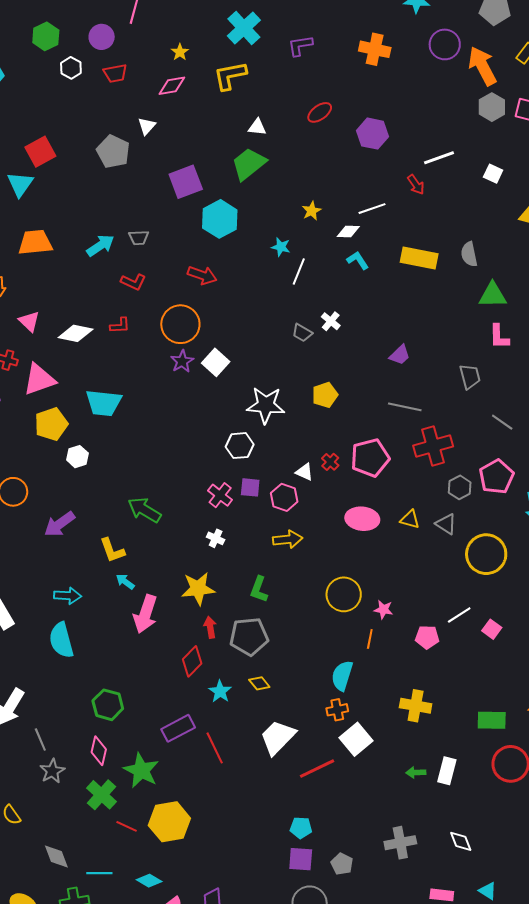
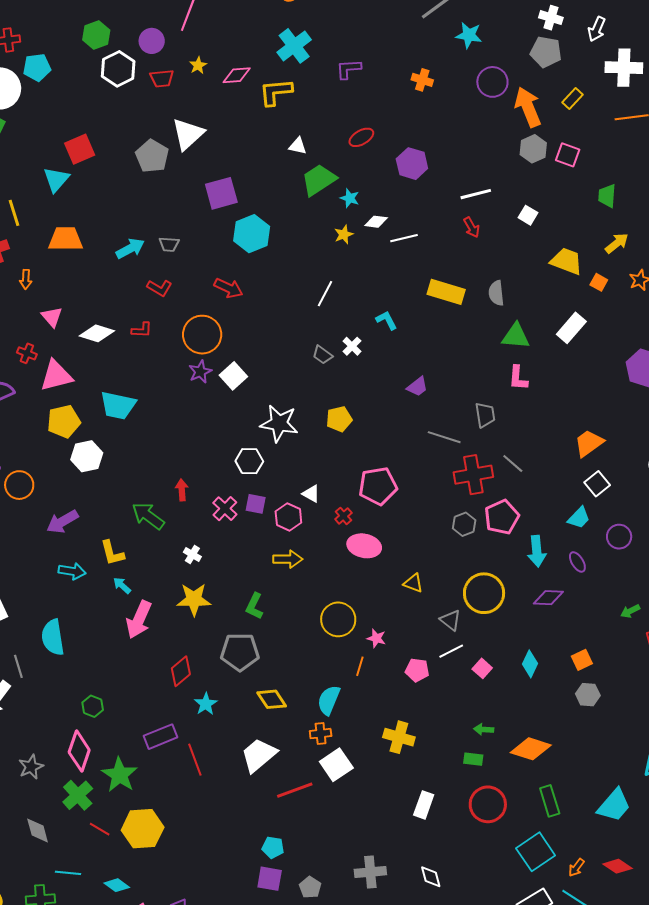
orange cross: (375, 49) -> (422, 80), size x0.7
yellow star: (180, 52) -> (198, 65), moved
white hexagon: (71, 68) -> (118, 69), size x1.6
pink diamond: (172, 86) -> (237, 75), moved
white triangle: (147, 126) -> (188, 134), size x1.8
green trapezoid: (249, 164) -> (319, 180), moved
red arrow: (416, 185) -> (472, 227), moved
white diamond: (348, 231) -> (376, 222), moved
cyan star: (281, 247) -> (350, 198), moved
cyan L-shape: (358, 260) -> (387, 320), moved
gray line: (405, 407) -> (444, 437), moved
red cross: (433, 446) -> (473, 475), moved
white hexagon: (77, 457) -> (87, 456), size x1.4
red cross: (330, 462) -> (343, 516), moved
yellow triangle: (410, 519) -> (413, 583), moved
gray triangle: (446, 524) -> (450, 620), moved
white cross: (216, 538) -> (192, 554), moved
cyan arrow: (68, 596) -> (72, 571), moved
red arrow: (210, 627) -> (182, 490), moved
yellow diamond: (259, 683) -> (272, 699), moved, size x1.4
green hexagon: (108, 705) -> (93, 706), size x0.7
green rectangle: (492, 720) -> (473, 759), size x0.7
gray line: (40, 740) -> (18, 666), moved
pink diamond: (99, 751) -> (79, 751), size x1.4
green arrow: (416, 772) -> (484, 729), moved
gray diamond: (56, 856) -> (38, 831), moved

